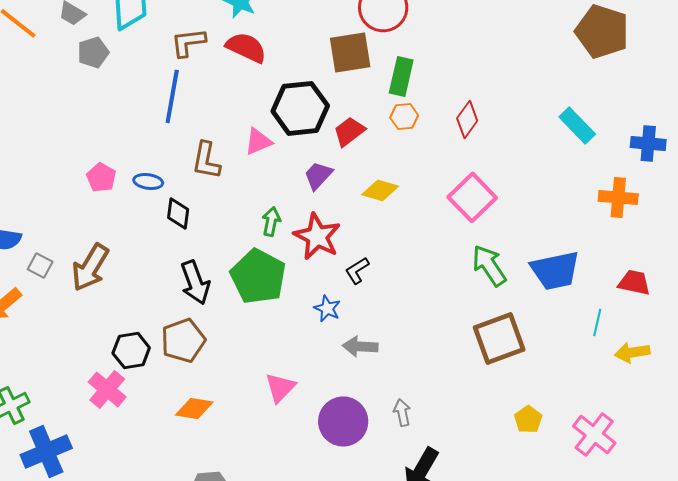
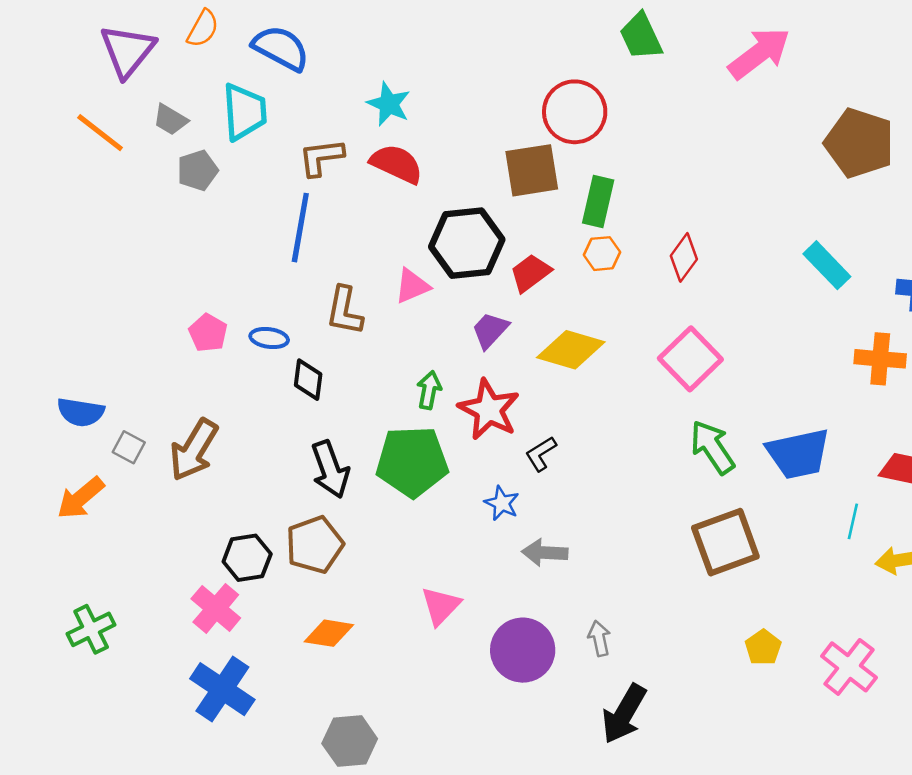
yellow diamond: (380, 190) -> (571, 350), size x1.4
green pentagon: (258, 276) -> (412, 462), turned -30
blue cross: (46, 451) -> (222, 689), moved, turned -33

